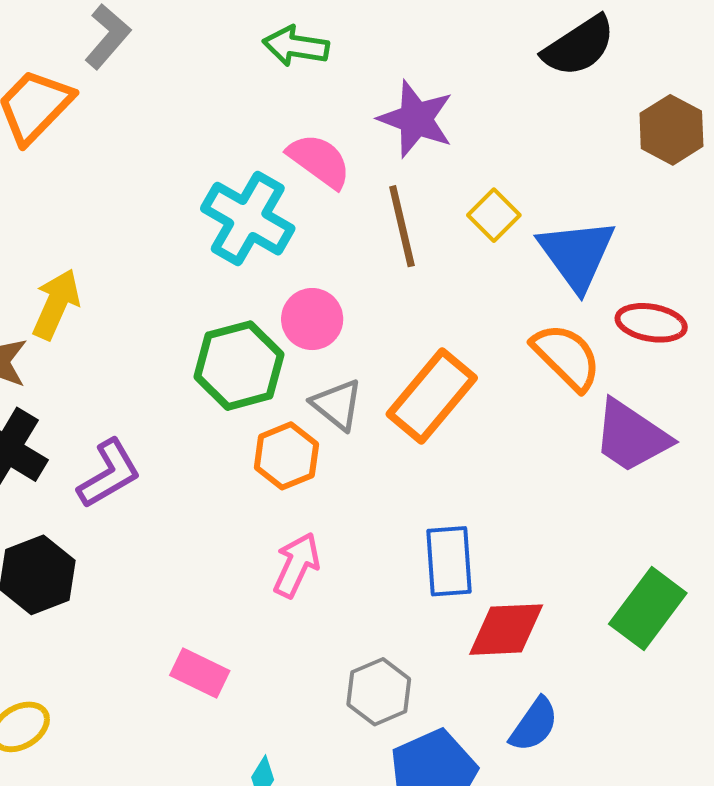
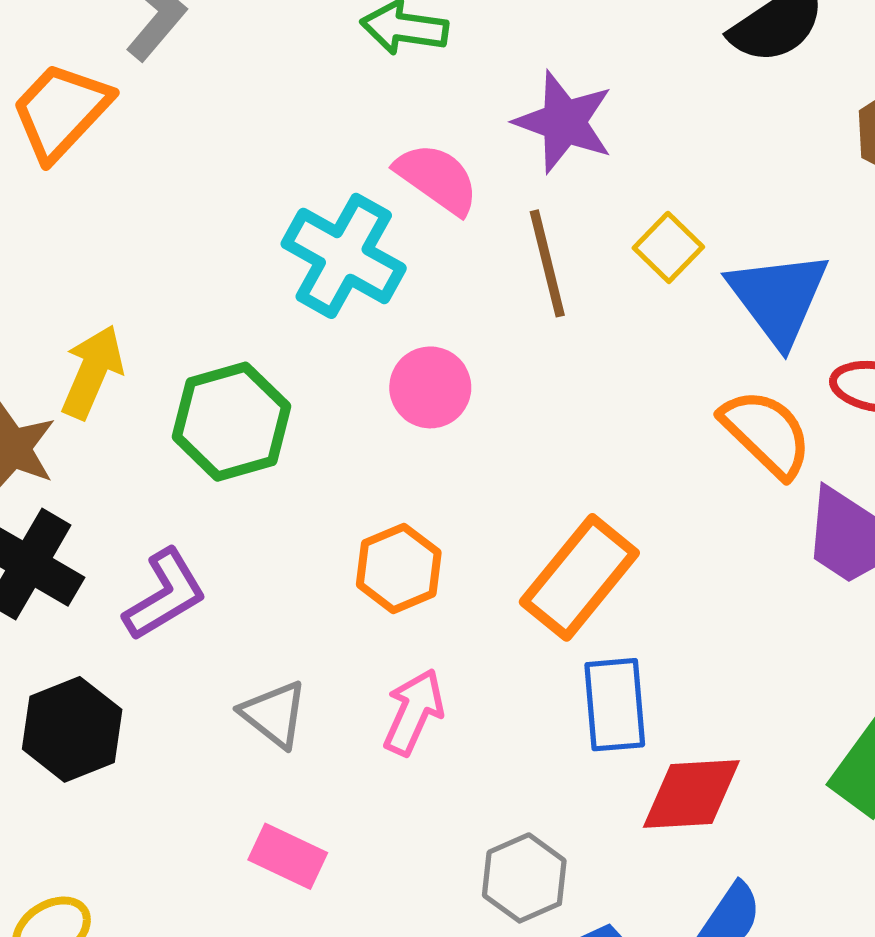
green hexagon: (239, 366) -> (232, 422), moved
orange rectangle: (432, 396) -> (579, 577), moved
gray triangle: (337, 405) -> (274, 714), moved

